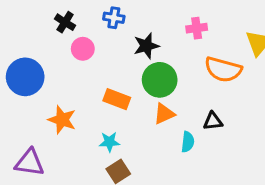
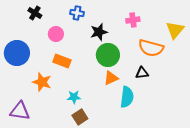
black cross: (65, 22) -> (35, 13), moved
orange rectangle: (117, 99) -> (62, 61), moved
black triangle: (213, 121) -> (142, 73), moved
cyan semicircle: (188, 142) -> (127, 97), size x1.5

